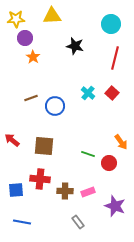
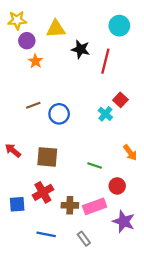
yellow triangle: (52, 16) -> (56, 29), moved
red line: (115, 58) -> (105, 61), moved
cyan cross: (88, 93) -> (105, 114), moved
red circle: (109, 163) -> (117, 186), moved
red cross: (40, 179) -> (43, 192), turned -36
pink rectangle: (88, 192) -> (95, 206), size x1.5
blue line: (22, 222) -> (46, 234), moved

